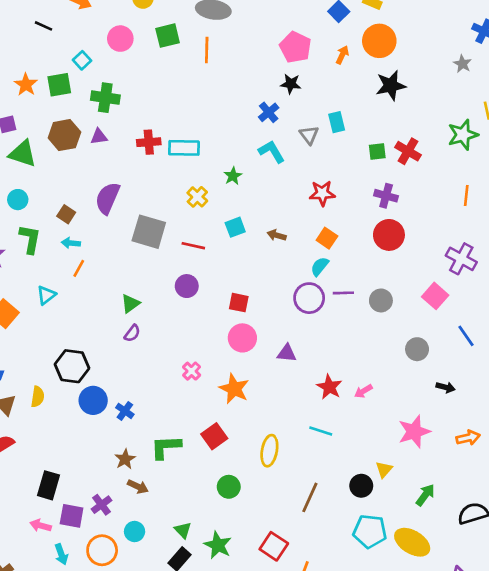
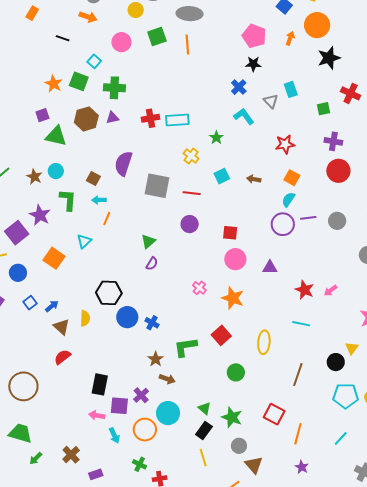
green square: (59, 85) -> (79, 81), turned 36
red cross: (408, 151) -> (351, 93), moved
cyan circle: (135, 532) -> (168, 413), size x1.5

